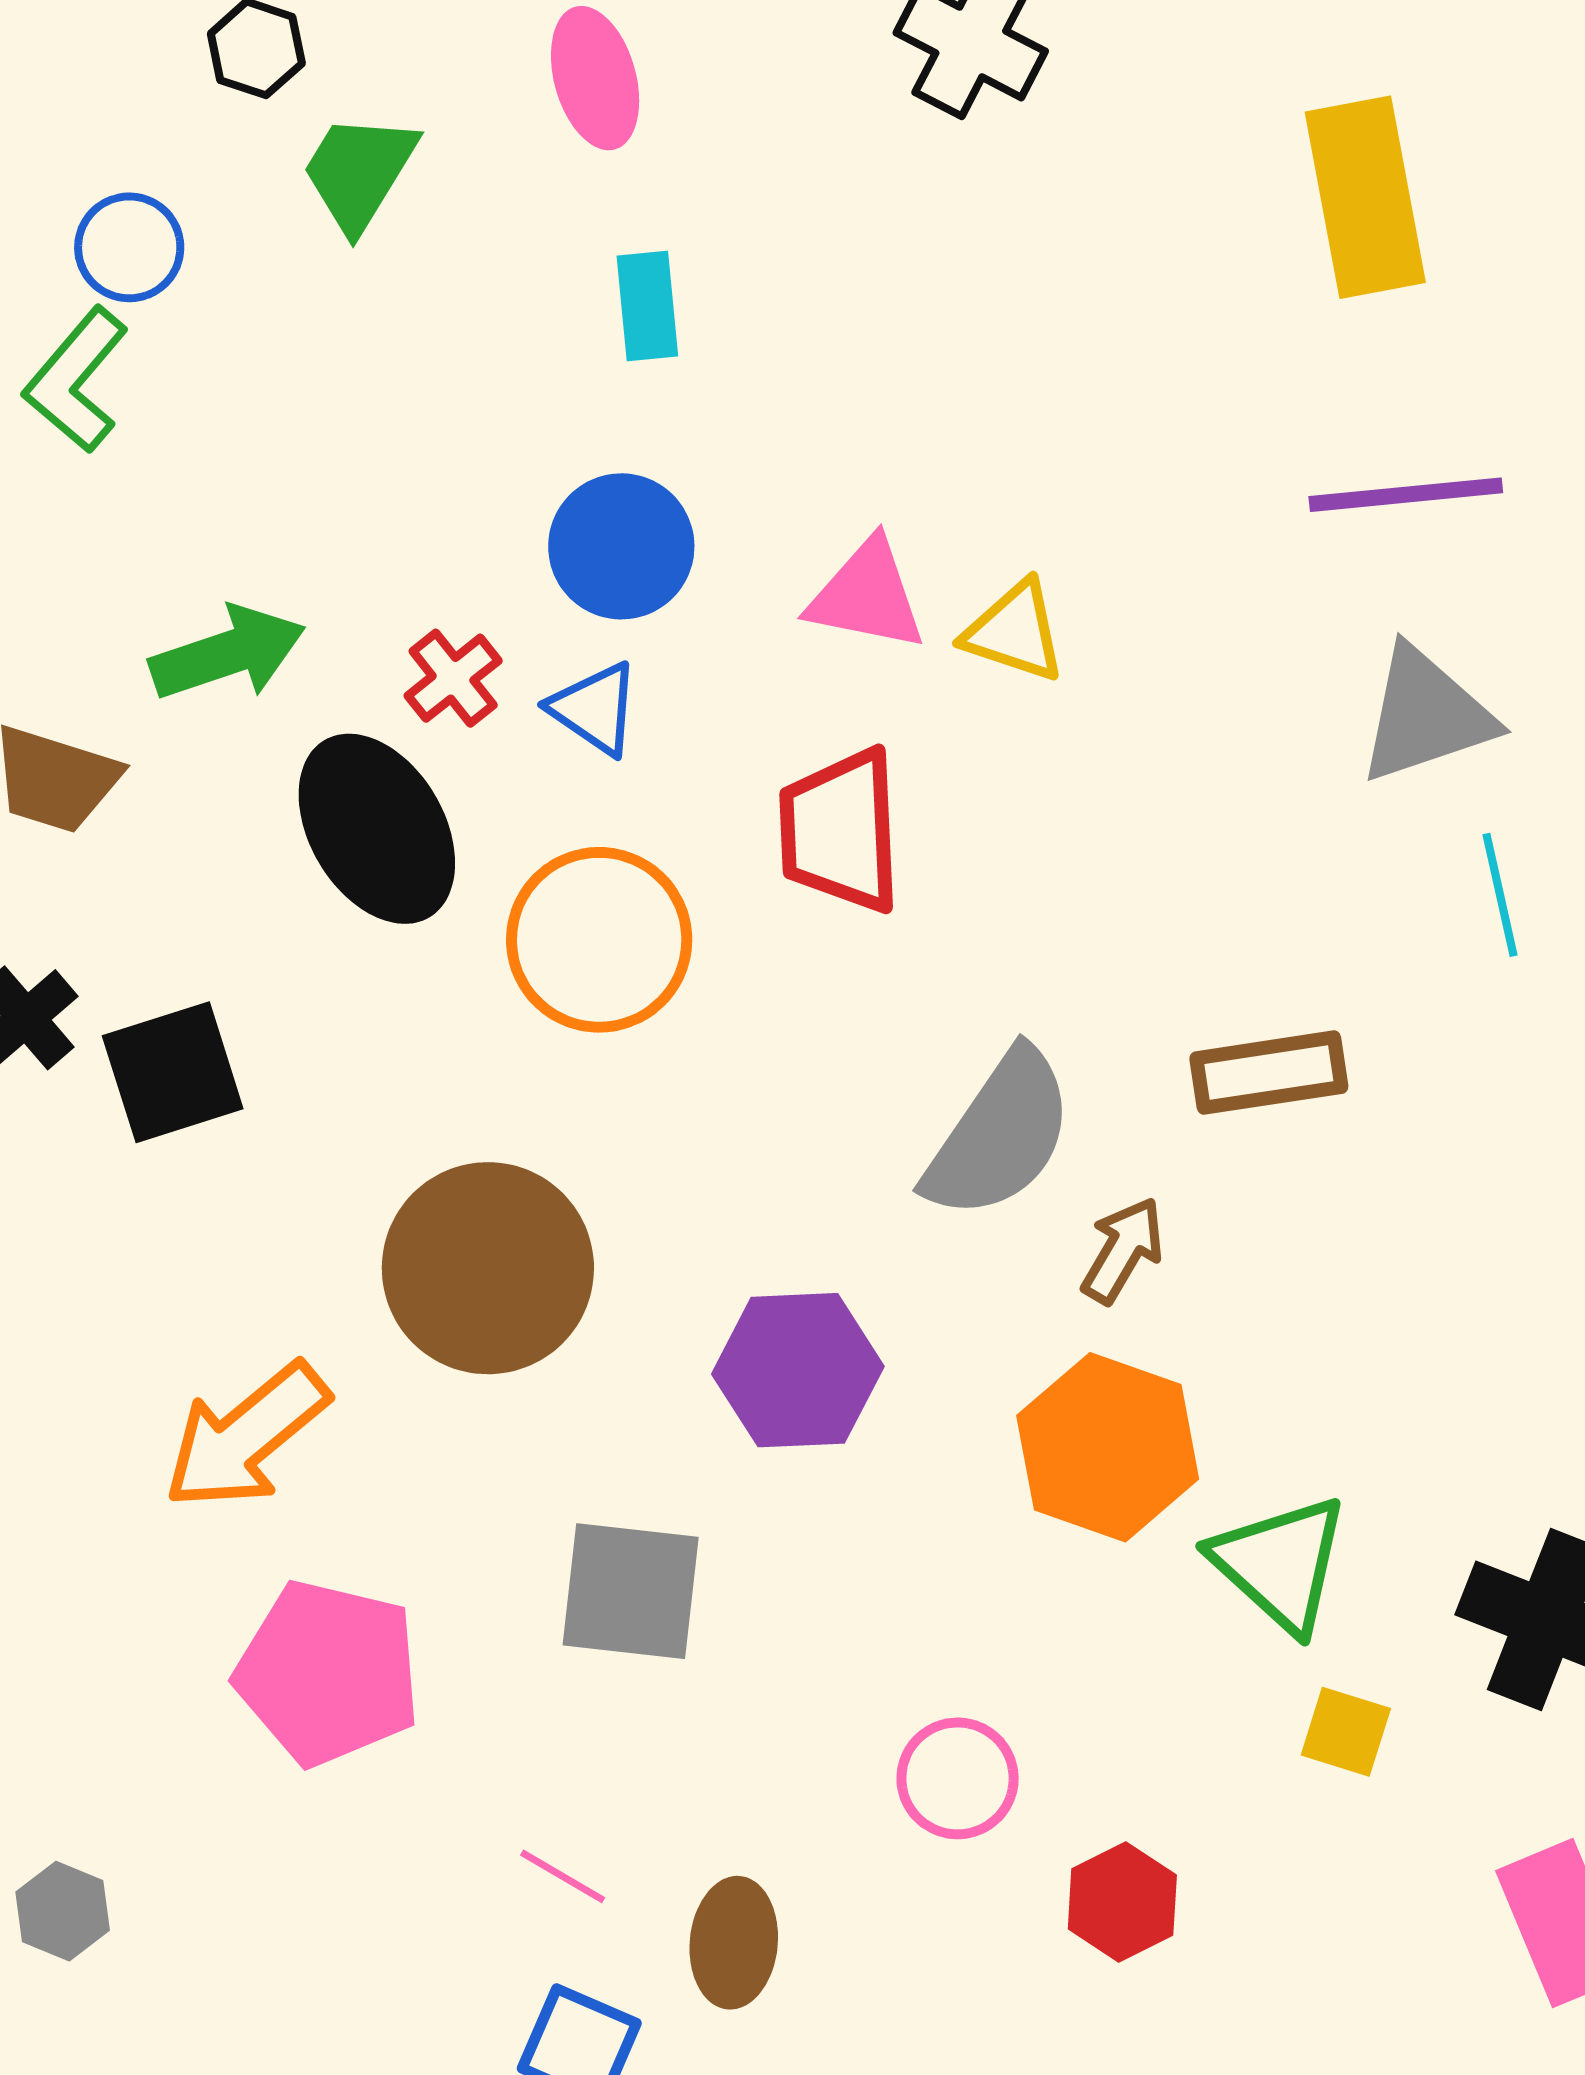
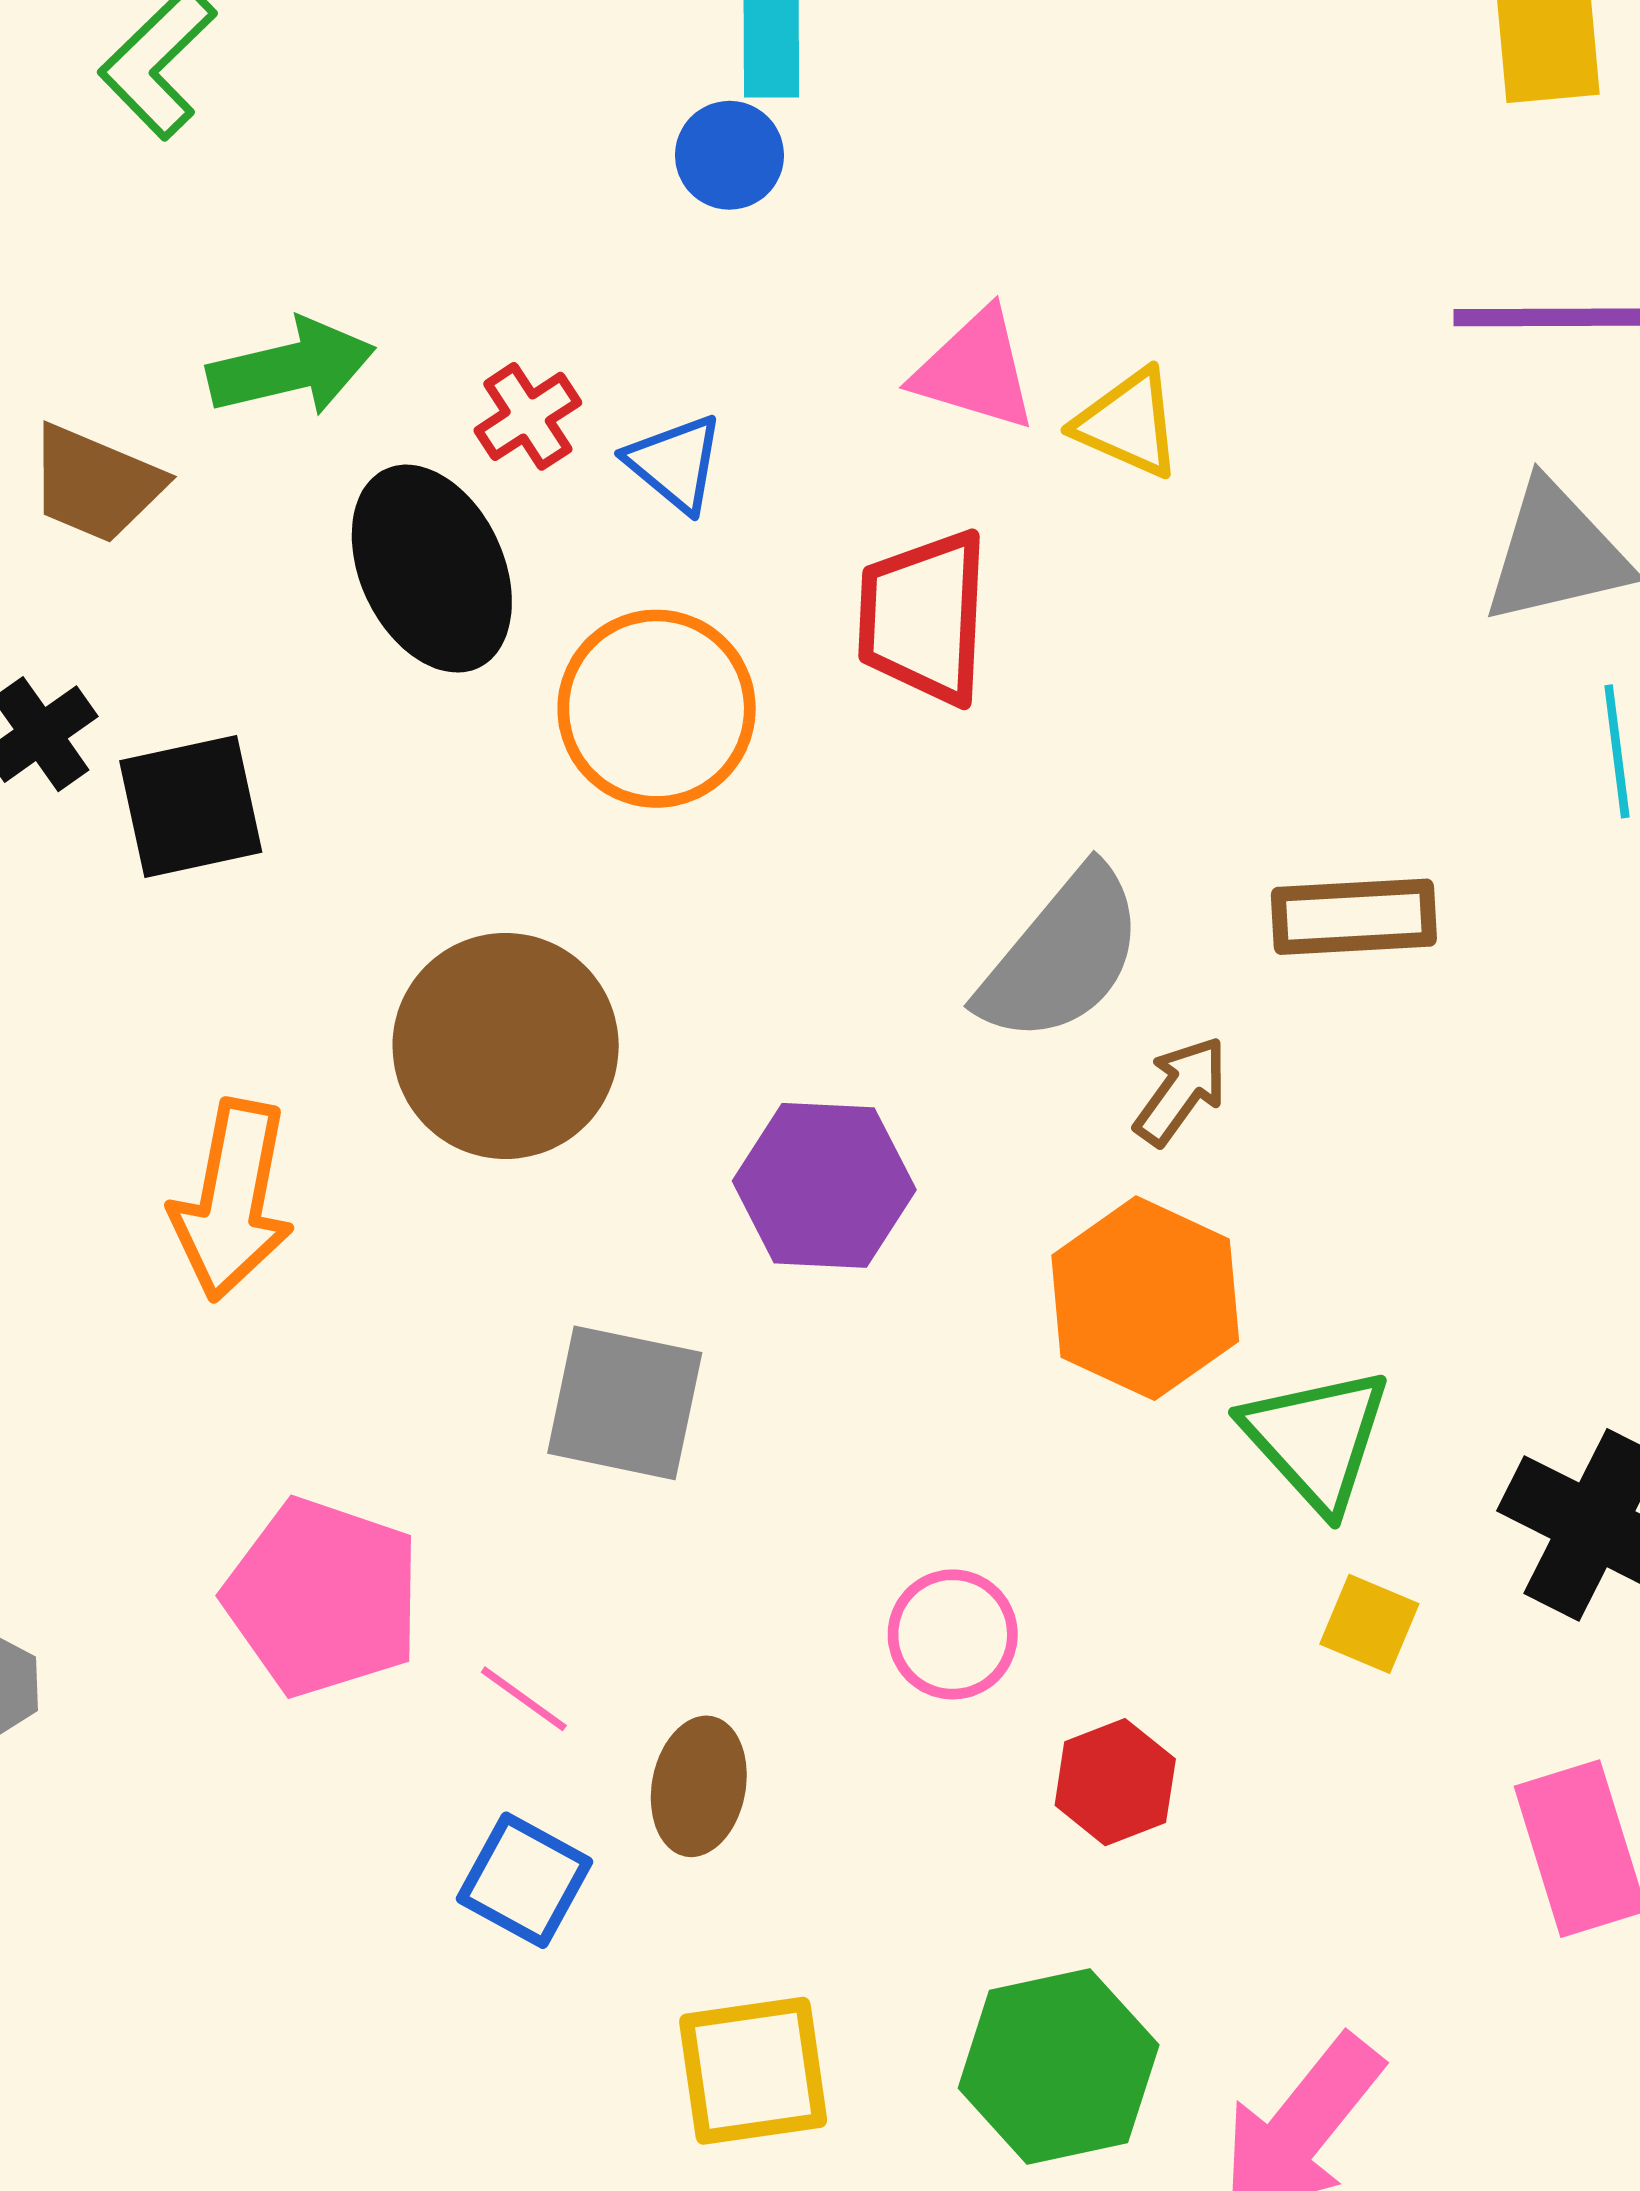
blue circle: (621, 546) -> (729, 155), moved, size x0.7
orange arrow: (246, 1436) -> (232, 1200), turned -45
pink pentagon: (328, 1673) -> (323, 1597), moved

